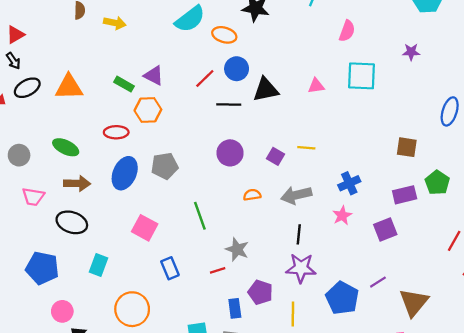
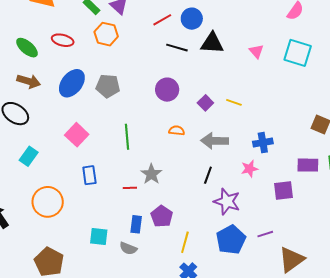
pink triangle: (316, 86) -> (256, 51), turned 42
red ellipse: (116, 132) -> (63, 40), moved
purple star: (301, 268) -> (227, 202), moved

